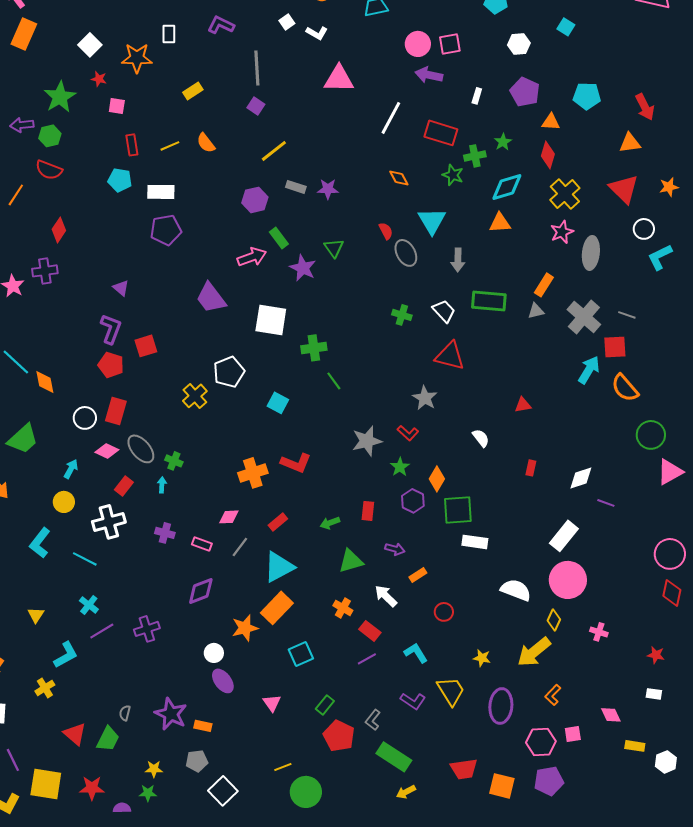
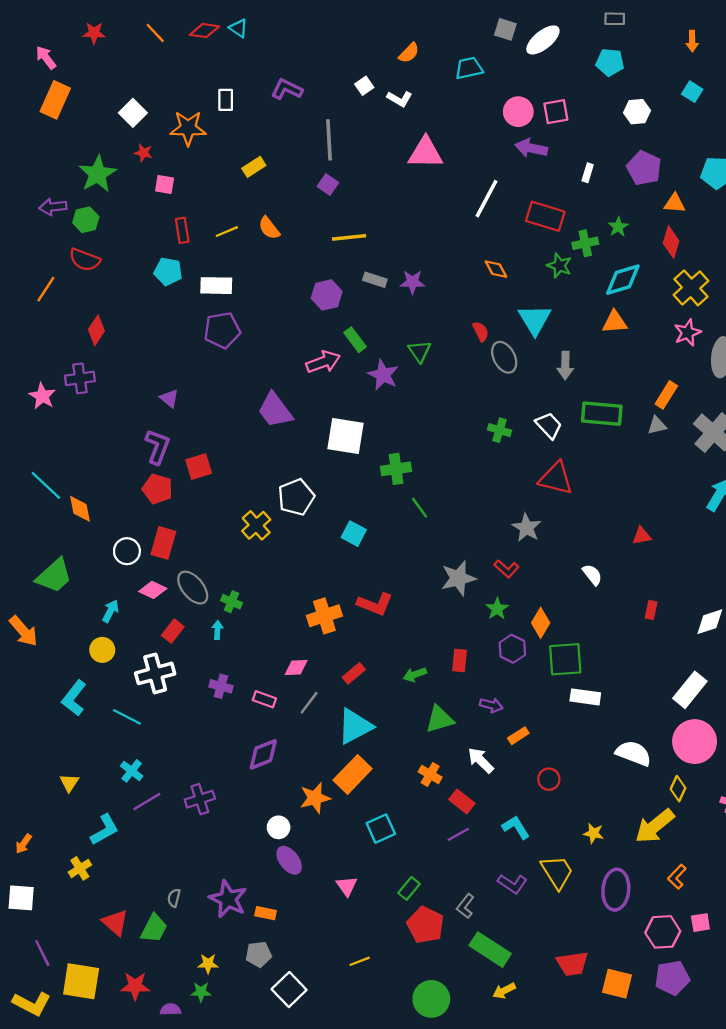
yellow line: (274, 151) -> (349, 237), turned 32
green circle: (306, 792) -> (431, 999), moved

